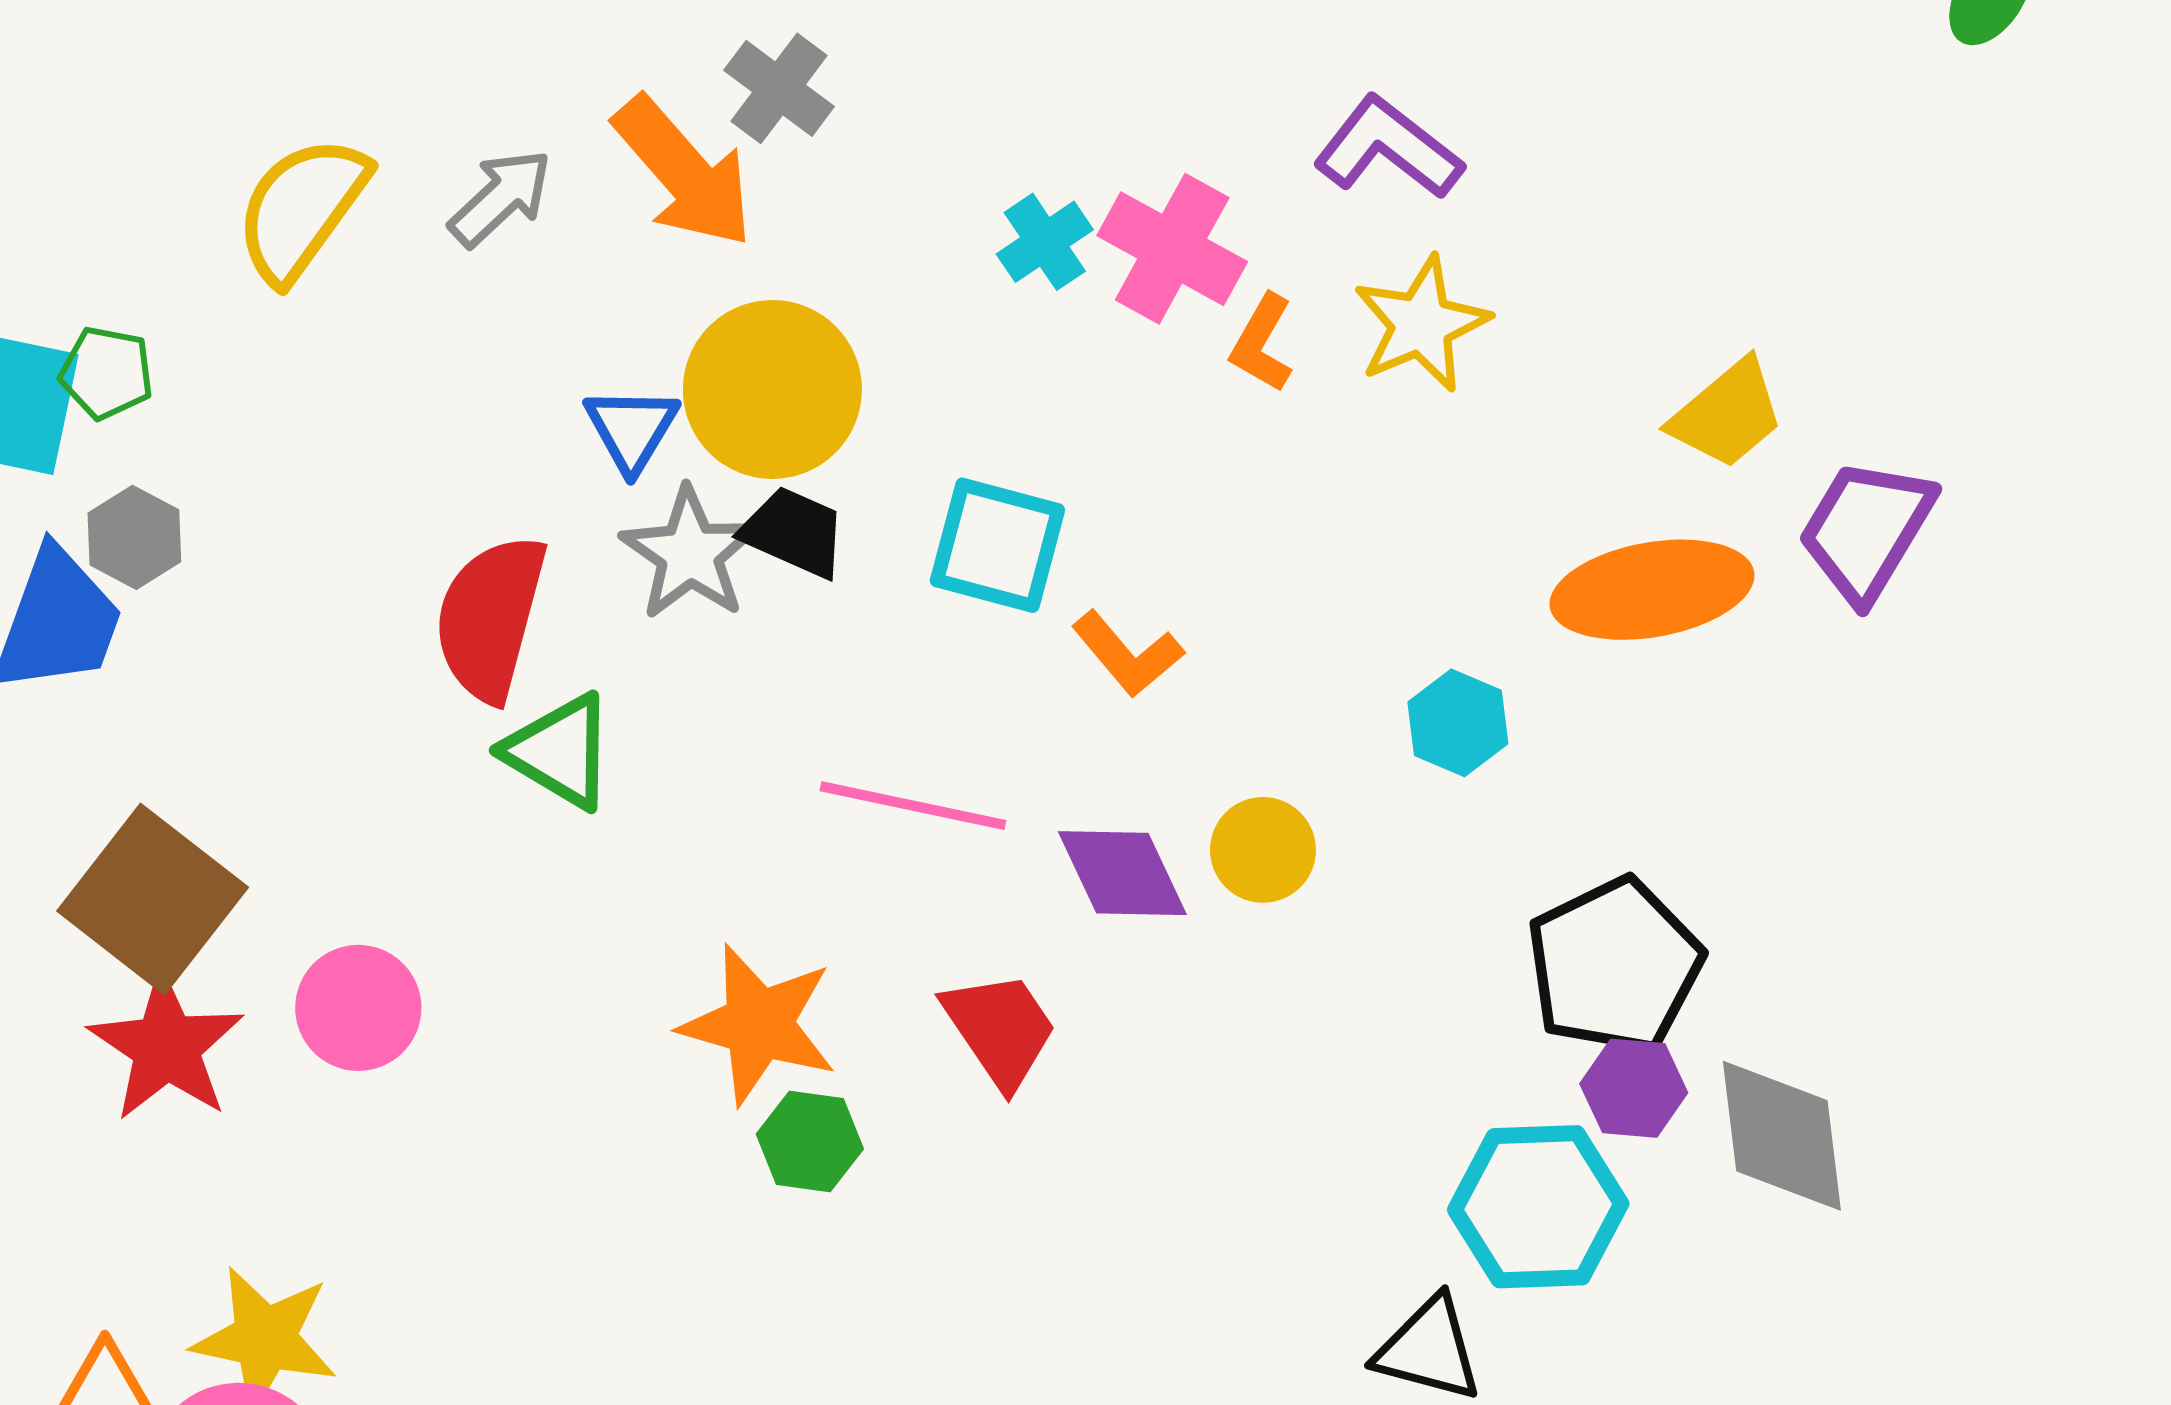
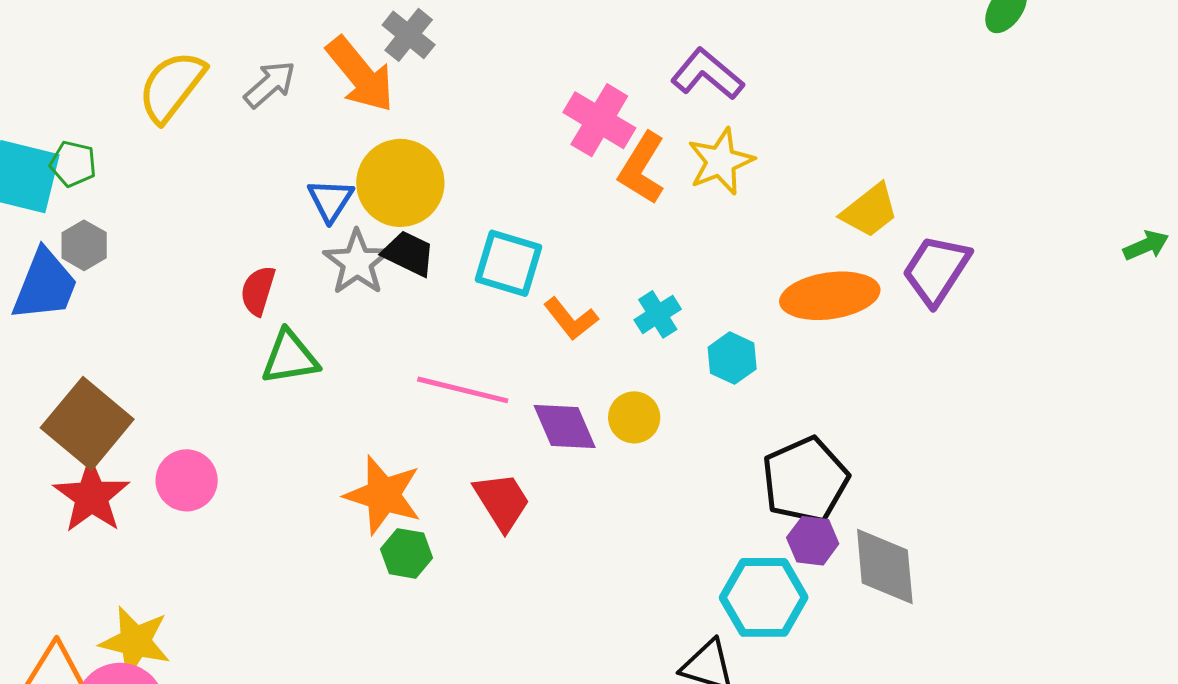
cyan cross: (1045, 242) -> (658, 314), moved
orange L-shape: (1262, 343) -> (642, 168), size x1.5
red semicircle: (490, 618) -> (258, 291), size x0.6
green triangle: (560, 751) -> (290, 357), turned -42

